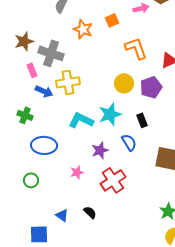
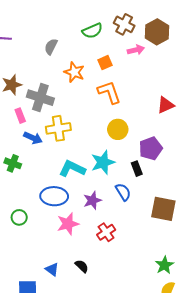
orange L-shape: (136, 48) -> (109, 92), moved
purple pentagon: (151, 87) -> (151, 148), moved
blue ellipse: (44, 145) -> (54, 196), moved
pink star: (77, 172) -> (68, 224), size x1.5
green circle: (31, 180) -> (19, 217), moved
red cross: (113, 180) -> (106, 232), size x0.7

